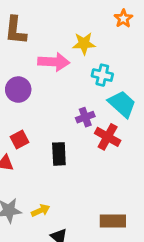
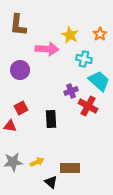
orange star: (123, 19) -> (100, 34), moved
yellow star: (84, 44) -> (70, 35), turned 30
brown rectangle: (113, 221) -> (70, 168), moved

